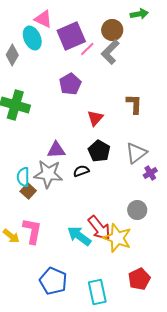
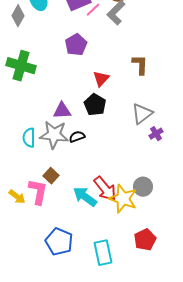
black pentagon: (99, 151) -> (95, 105), moved
black semicircle: (81, 171) -> (77, 137), moved
brown square: (28, 191) -> (51, 176), moved
gray circle: (137, 210) -> (143, 187), moved

